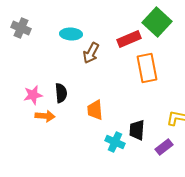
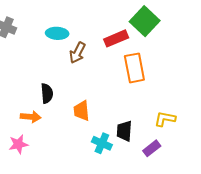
pink star: (33, 95) -> (18, 144), moved

